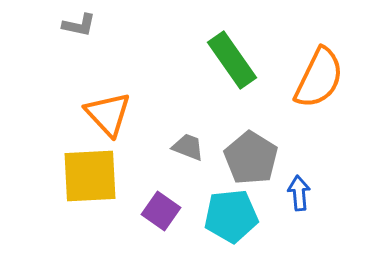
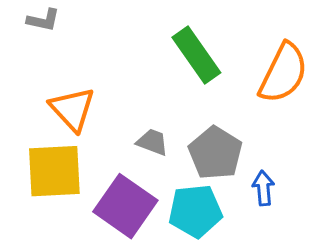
purple square: (161, 211) -> (125, 206), size x1.6

